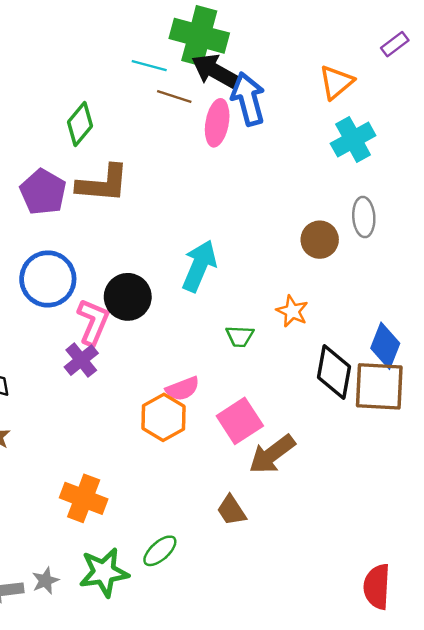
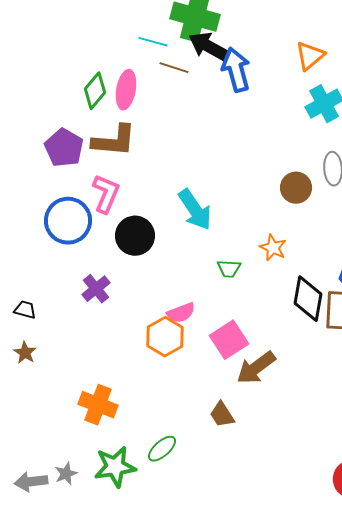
pink ellipse: (217, 123) -> (126, 90), moved
cyan arrow: (199, 266) -> (195, 210), turned 123
pink L-shape: (93, 322) -> (106, 194), moved

